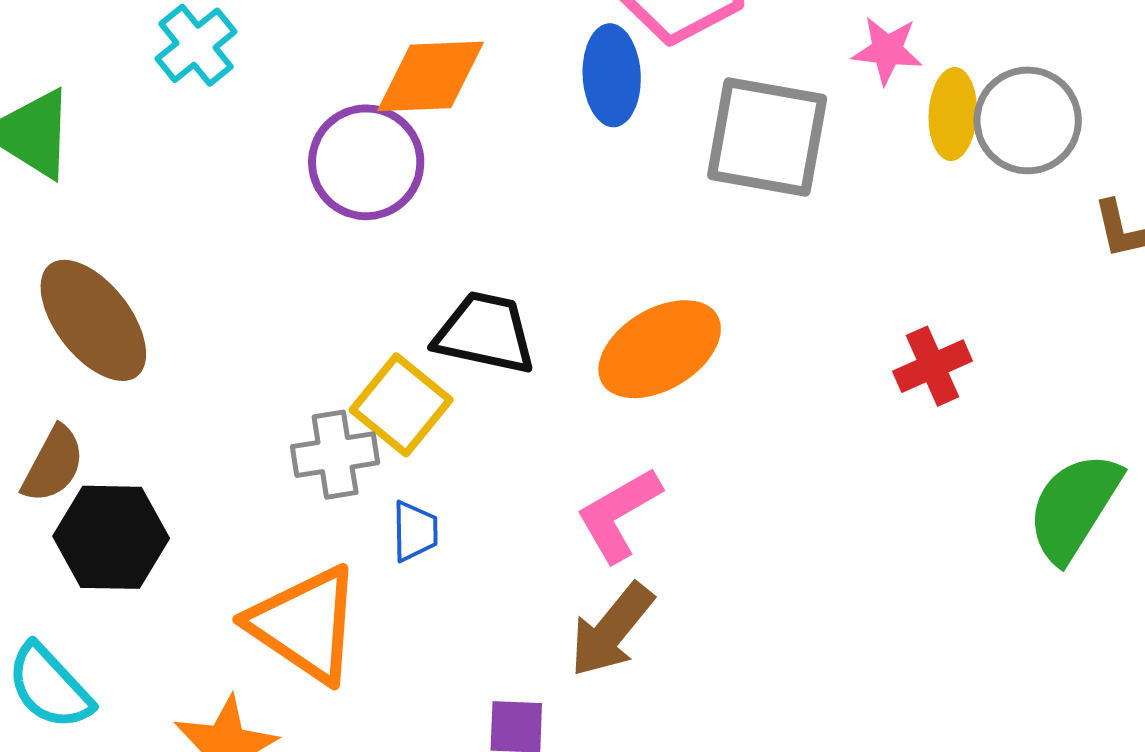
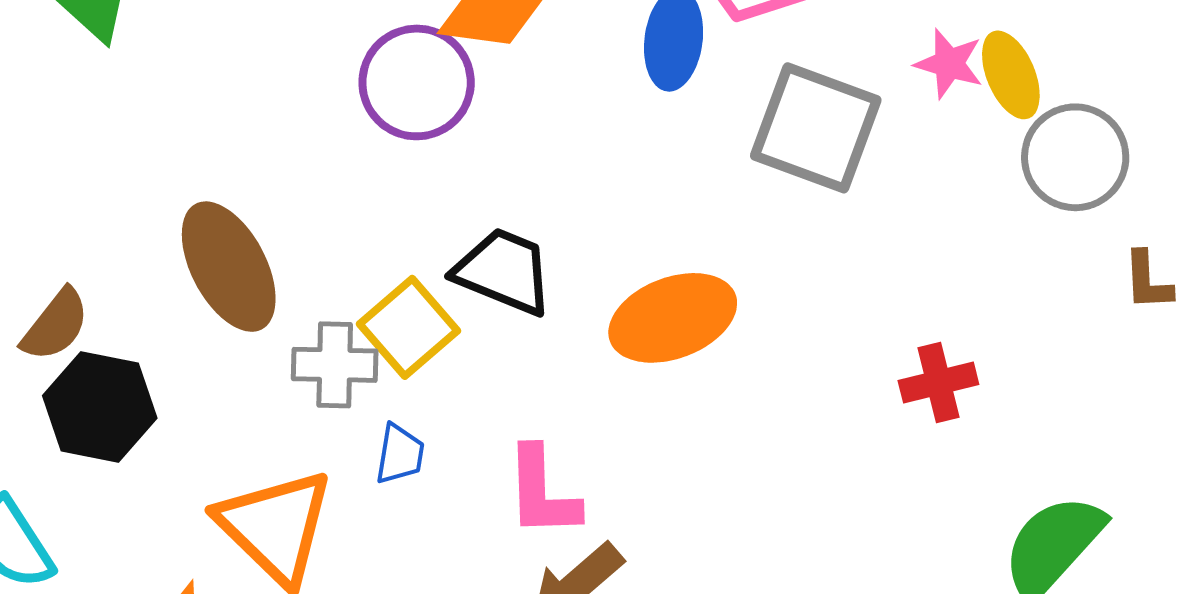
yellow ellipse: (953, 114) -> (1011, 75), moved, turned -36
brown ellipse: (93, 320) -> (229, 267), moved
pink L-shape: (619, 514) -> (542, 492), moved, turned -72

